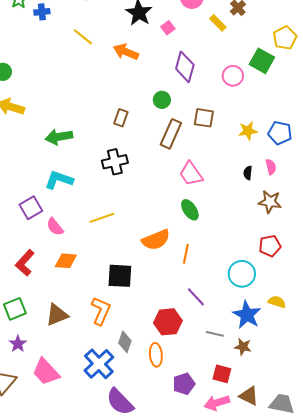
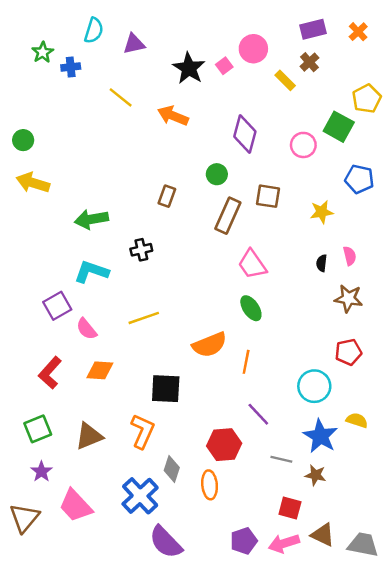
pink square: (168, 28) -> (224, 66), moved
blue pentagon: (280, 133) -> (359, 179), moved
black cross: (115, 162) -> (141, 250), moved, size x0.7
purple pentagon: (184, 384) -> (244, 541), moved

